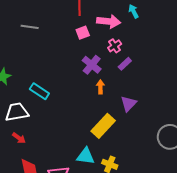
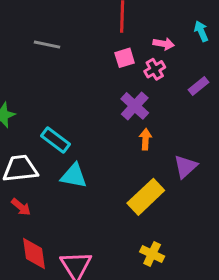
pink arrow: (109, 21) -> (164, 44), size x0.6
pink cross: (115, 46) -> (155, 69), moved
purple rectangle: (125, 64) -> (199, 86), moved
cyan triangle: (86, 156) -> (74, 176), moved

